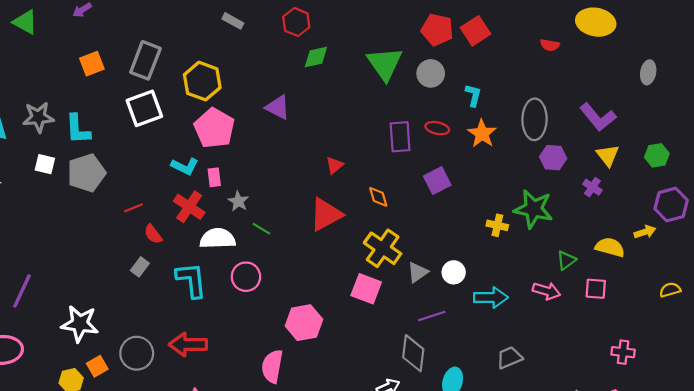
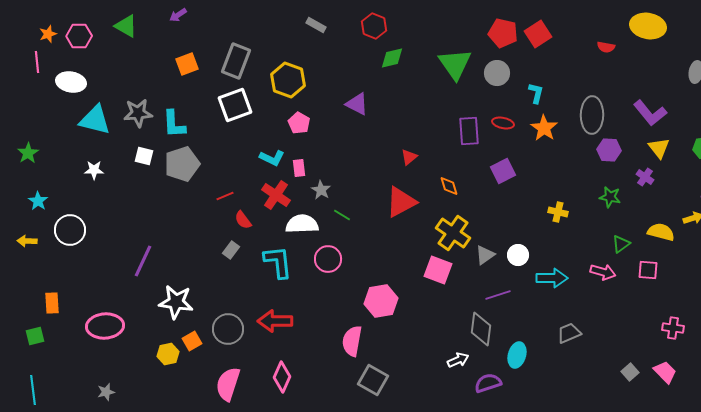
pink pentagon: (214, 128) -> (299, 123), size x0.6
green star: (533, 209) -> (610, 197), moved, size x0.6
purple line: (22, 291) -> (143, 261), moved

